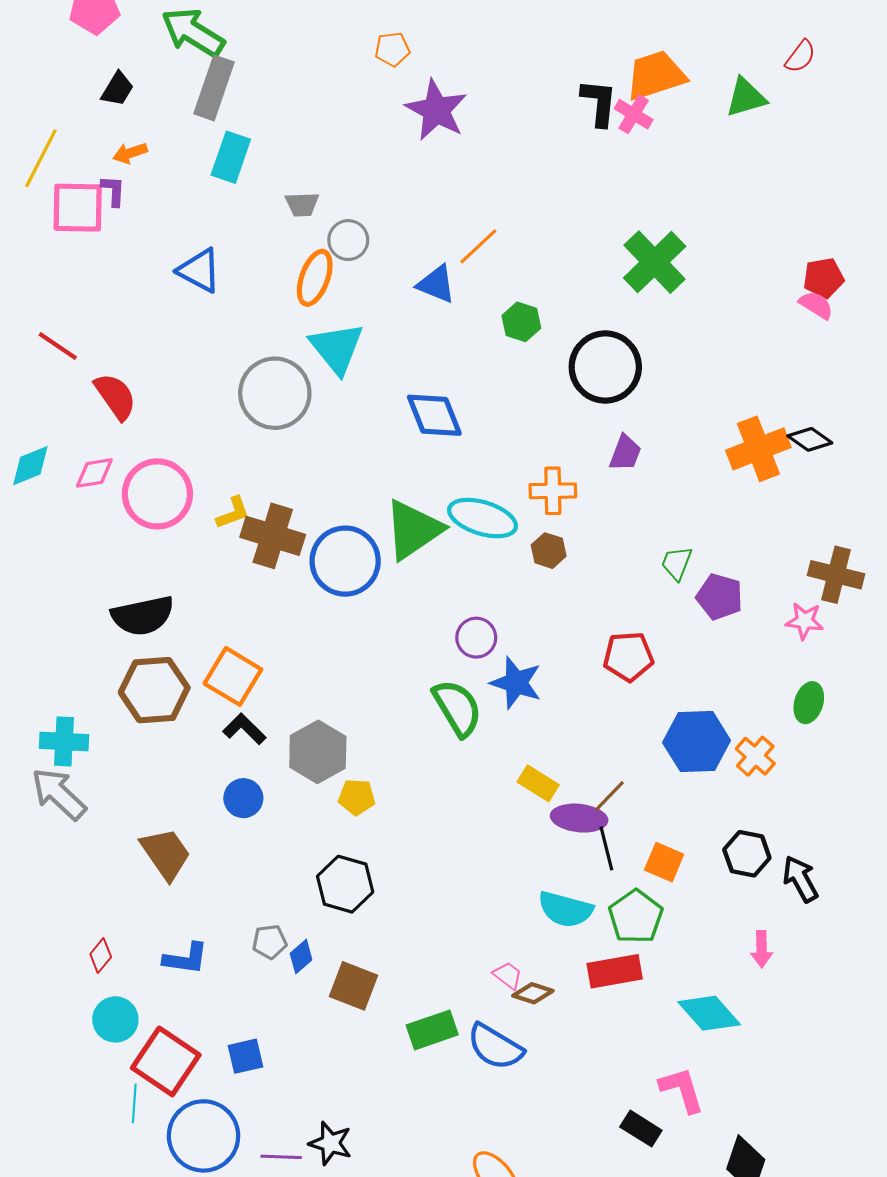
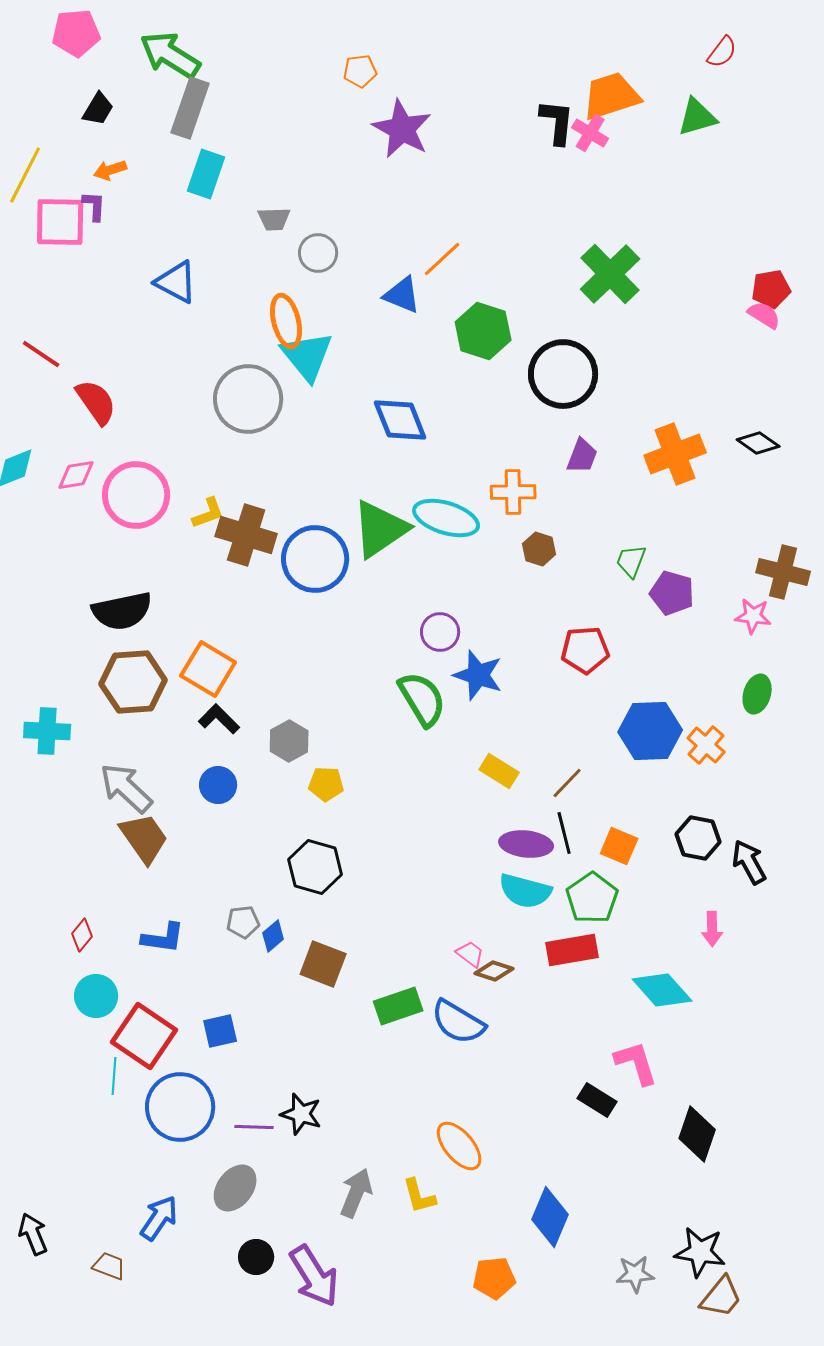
red semicircle: (800, 56) -> (722, 52), moved
orange ellipse: (315, 278) -> (286, 321), moved, turned -34
green hexagon: (521, 322) -> (483, 331), size x1.5
orange cross: (758, 449) -> (675, 454), moved
brown hexagon: (549, 551) -> (539, 549), moved
gray hexagon: (318, 752) -> (289, 741), size x0.7
gray arrow: (59, 794) -> (126, 788), moved
purple ellipse: (579, 818) -> (526, 844), moved

